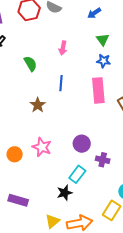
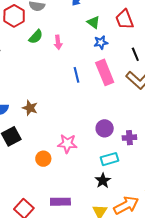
green semicircle: (30, 64) -> (36, 37), moved, turned 91
blue line: (61, 83) -> (77, 75), moved
brown star: (38, 105) -> (30, 108), moved
cyan rectangle: (77, 174) -> (110, 159), turned 54

